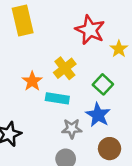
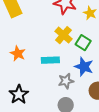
yellow cross: (65, 68) -> (64, 35), moved
orange star: (32, 81) -> (18, 53), moved

